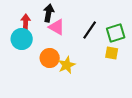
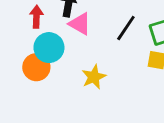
cyan circle: (22, 39) -> (49, 48), moved
orange circle: (50, 58) -> (36, 67), moved

